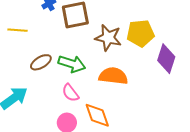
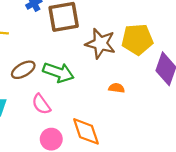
orange semicircle: (113, 76) -> (117, 88), moved, size x0.5
pink semicircle: (70, 93) -> (41, 104), moved

